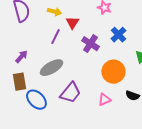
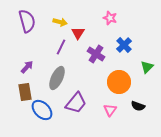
gray ellipse: (51, 68) -> (57, 78), turned -35
pink triangle: (104, 100) -> (110, 110), turned -32

